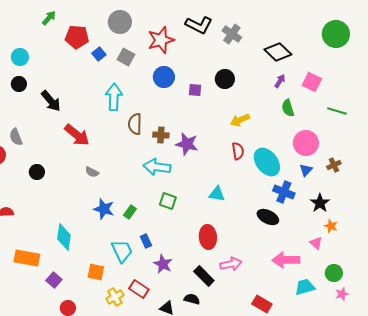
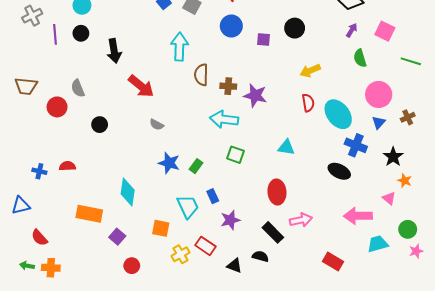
black arrow: (51, 101) -> (114, 51), turned 30
purple star: (163, 264) -> (230, 220), turned 30

